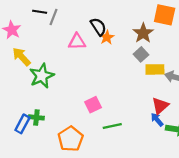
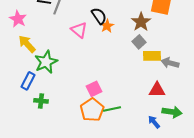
pink triangle: (77, 42) -> (79, 30), turned 42
red triangle: (160, 106) -> (157, 90), turned 42
blue arrow: (157, 120) -> (154, 122), moved
blue rectangle: (22, 124) -> (28, 81), moved
orange pentagon: (71, 139) -> (92, 110), moved

